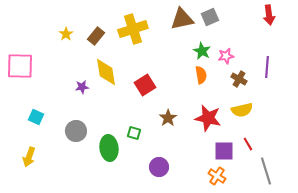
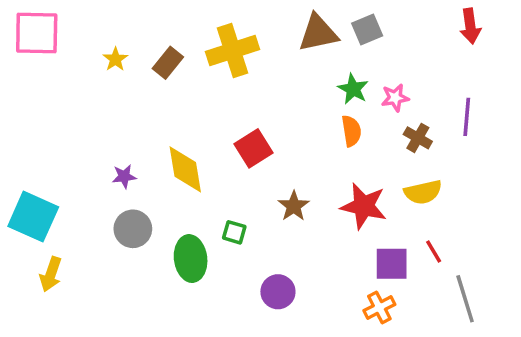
pink square: (20, 66) -> (37, 33), moved
yellow diamond: (106, 72) -> (185, 169), moved
purple star: (82, 87) -> (124, 176), moved
cyan square: (36, 117) -> (33, 217), moved, size x1.8
orange cross: (217, 176) -> (379, 307), turned 30

